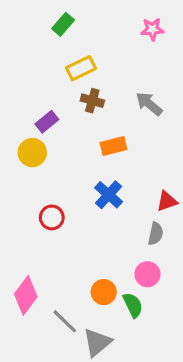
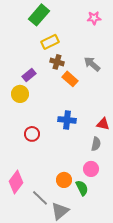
green rectangle: (63, 24) -> (39, 15), size x1.5
orange rectangle: (113, 146) -> (70, 79), moved, turned 56
blue cross: (109, 195) -> (67, 120), turned -36
red triangle: (167, 201) -> (103, 124), turned 32

